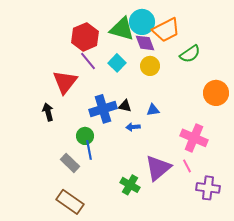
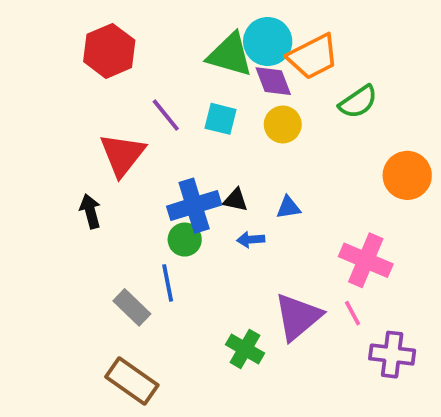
red hexagon: (85, 37) -> (109, 51), moved
cyan square: (117, 63) -> (220, 119), turned -30
green circle: (85, 136) -> (185, 240), moved

